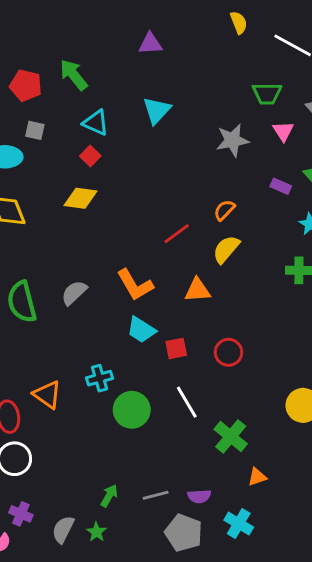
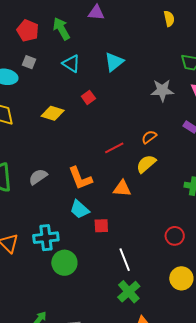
yellow semicircle: (239, 23) -> (169, 19), moved
purple triangle: (150, 44) -> (96, 13), moved
red square: (90, 156) -> (88, 97), moved
red circle: (228, 352) -> (175, 236), moved
cyan cross: (99, 378) -> (46, 238), size x1.4
white line: (187, 402) -> (125, 260), moved

